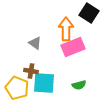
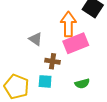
brown cross: (31, 71) -> (52, 61), moved
cyan square: (44, 83) -> (45, 81), size x0.6

